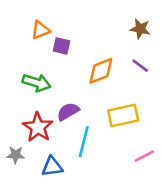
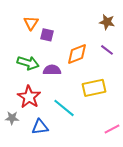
orange triangle: (40, 30) -> (31, 23), turned -35
purple semicircle: (68, 112) -> (52, 70), moved, turned 30
cyan line: (84, 142) -> (64, 108), turned -65
pink line: (144, 156) -> (112, 129), moved

